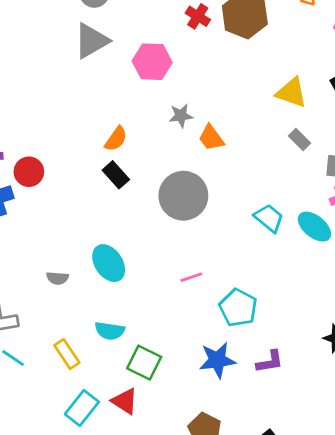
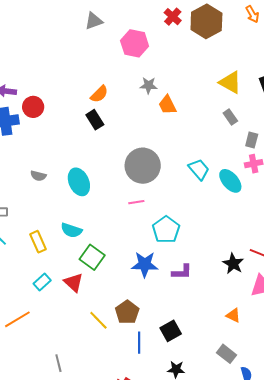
gray triangle: (91, 41) -> (94, 21), size x0.7
gray circle: (183, 196) -> (143, 166), moved
gray semicircle: (57, 278) -> (38, 176), moved
cyan rectangle: (82, 408) -> (42, 282), size x0.7

